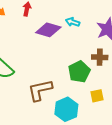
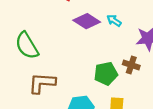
brown L-shape: (40, 90) -> (42, 83), moved

